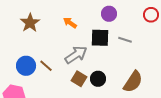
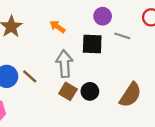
gray line: (125, 40) -> (122, 36), moved
gray arrow: (76, 55) -> (64, 64), turned -60

